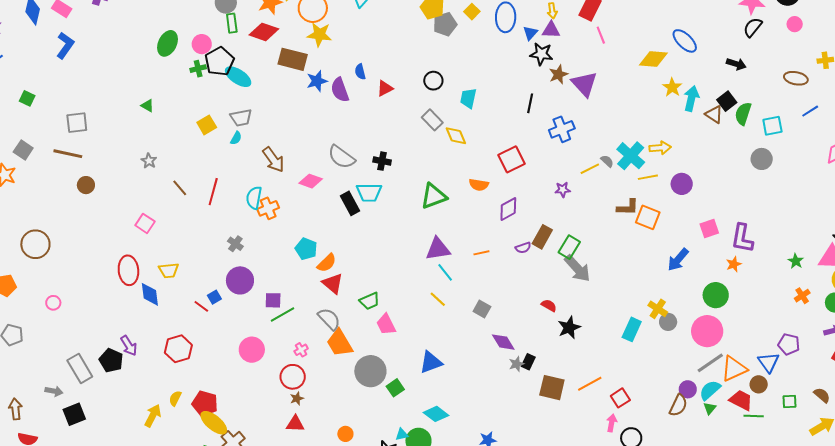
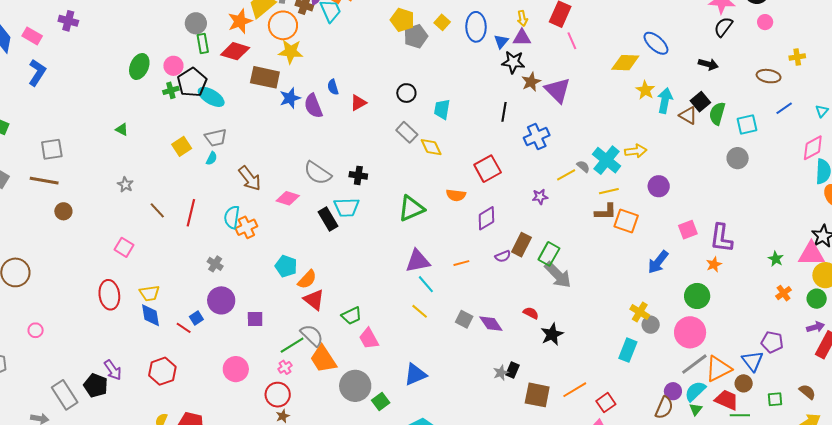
yellow line: (648, 177) -> (609, 191), moved
blue diamond: (150, 294) -> (151, 315), moved
green line: (283, 314) -> (292, 345), moved
cyan rectangle: (632, 329) -> (628, 350), moved
purple diamond: (503, 342) -> (491, 324), moved

